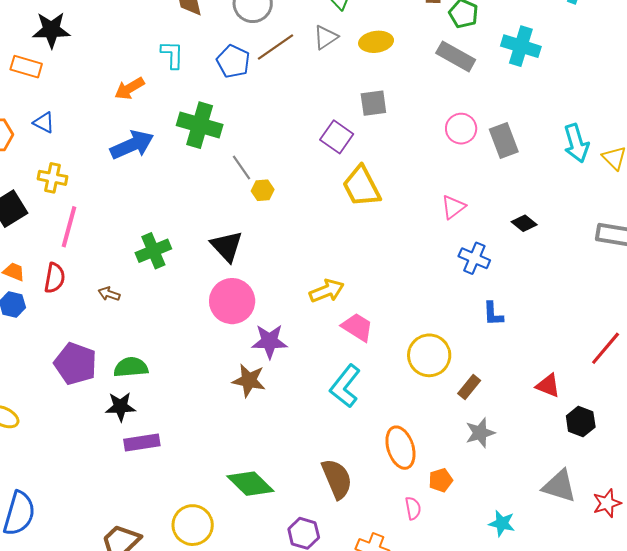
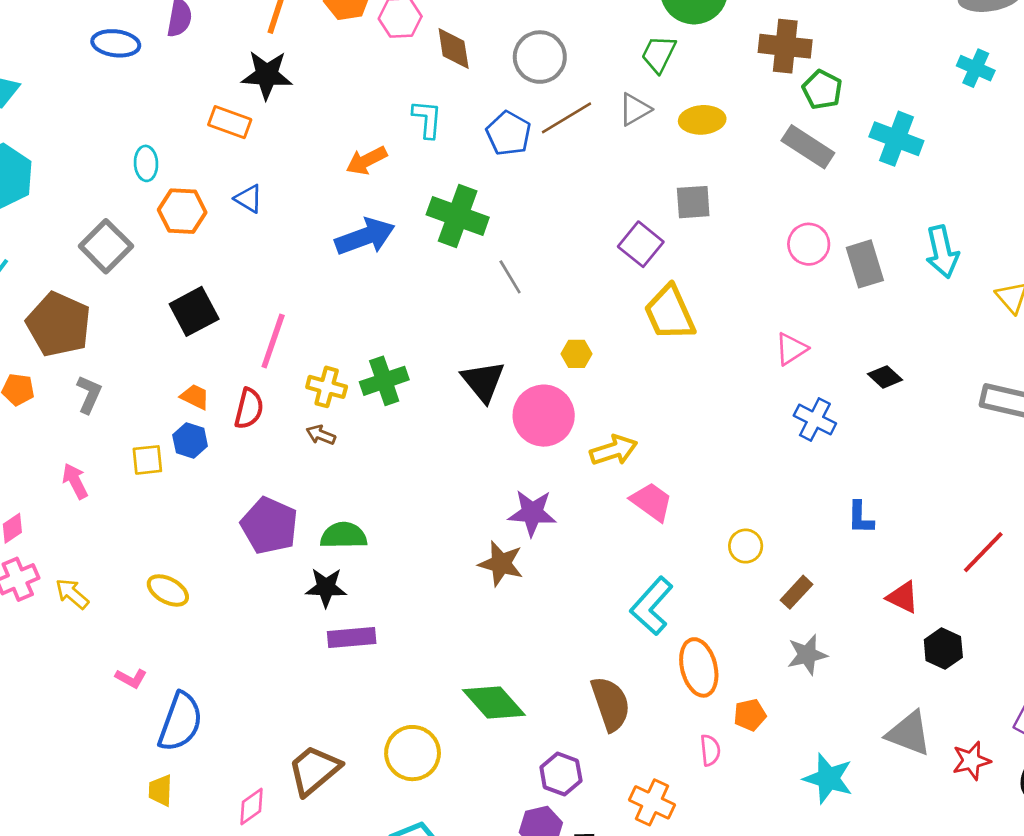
cyan arrow: (576, 143) -> (942, 252), moved
yellow cross: (52, 178) -> (327, 387), moved
yellow hexagon: (263, 190) -> (576, 354), moved
pink circle: (232, 301) -> (544, 416), moved
blue L-shape: (493, 314) -> (860, 518), moved
yellow circle: (429, 355) -> (746, 546), size x0.6
cyan L-shape: (345, 386) -> (652, 606), moved
cyan star: (502, 523) -> (828, 778), size x1.4

